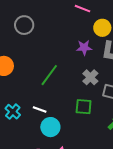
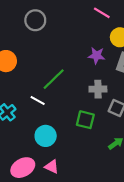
gray cross: (90, 77) -> (98, 89), turned 35
white line: (40, 109) -> (38, 101), moved

